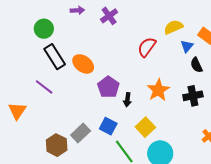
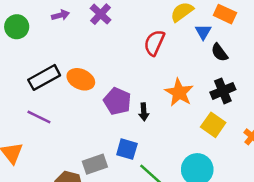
green circle: (44, 29) -> (17, 27), moved
black rectangle: (55, 57) -> (44, 77), turned -75
yellow square: (145, 127) -> (213, 125), moved
gray rectangle: (81, 133) -> (95, 164), turned 36

